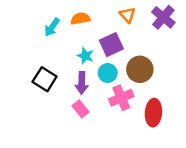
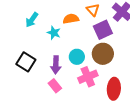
orange semicircle: (80, 19) -> (71, 19), moved
purple square: (111, 45) -> (103, 30), moved
cyan star: (85, 56) -> (54, 33), moved

